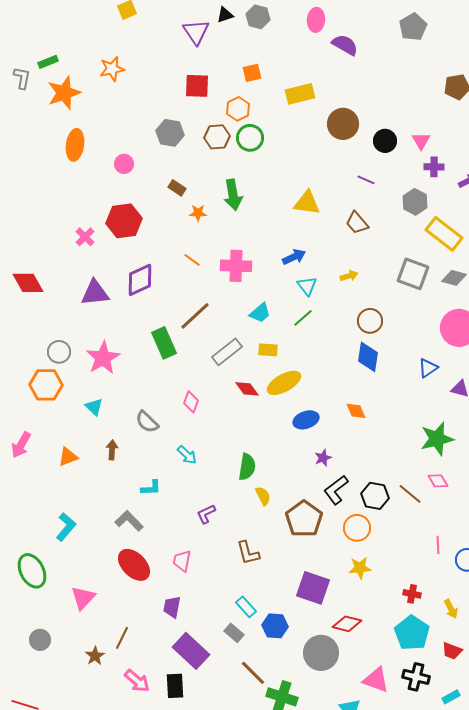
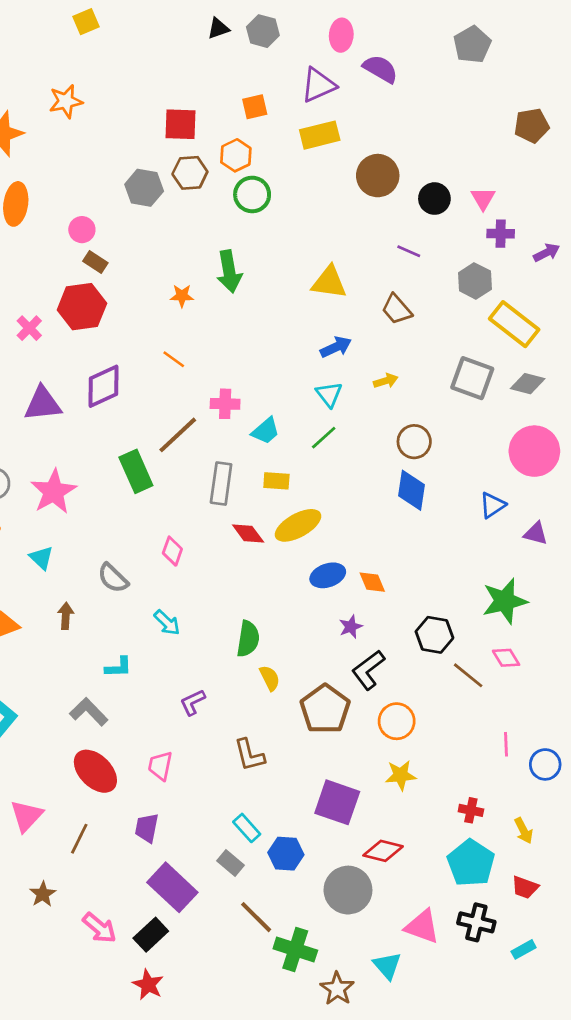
purple triangle: (196, 32) -> (318, 85), moved, turned 40
brown hexagon: (217, 137) -> (190, 173), moved
brown rectangle: (177, 188) -> (95, 262), moved
blue arrow: (294, 257) -> (336, 347), moved
pink cross: (236, 266) -> (225, 404), moved, size x0.7
gray rectangle: (227, 352) -> (221, 484), turned -44
orange diamond: (356, 411) -> (372, 582), moved
black hexagon: (375, 496) -> (434, 635), moved
brown line: (122, 638) -> (79, 839), moved
black rectangle: (175, 686) -> (151, 935), turned 50

